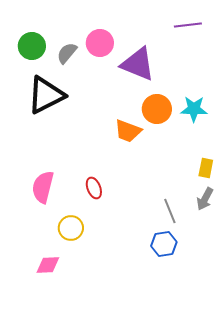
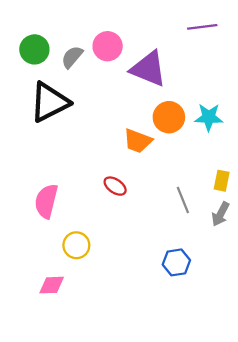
red ellipse: (94, 188) -> (115, 186), moved, turned -35
gray line: (170, 211) -> (183, 200), moved

